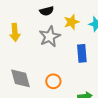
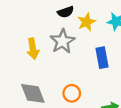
black semicircle: (47, 11) -> (66, 12), moved
yellow arrow: (15, 32) -> (33, 49), moved

